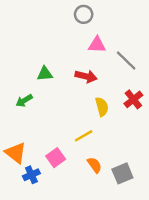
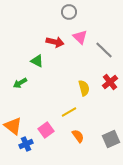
pink triangle: (97, 45) -> (80, 37), turned 42
green triangle: (45, 74) -> (37, 61), turned 32
red arrow: (86, 76) -> (55, 42), moved
gray square: (122, 173) -> (111, 139), moved

